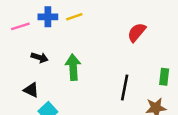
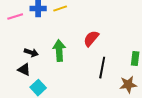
red semicircle: (137, 32) -> (91, 39), moved
black arrow: (40, 58) -> (31, 53), moved

